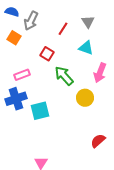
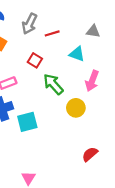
gray arrow: (31, 21) -> (29, 24), moved
gray triangle: (88, 22) -> (93, 31), moved, turned -48
red line: (63, 29) -> (52, 33), turned 40

